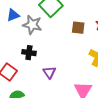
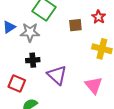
purple triangle: (49, 72) -> (57, 75), size x1.5

